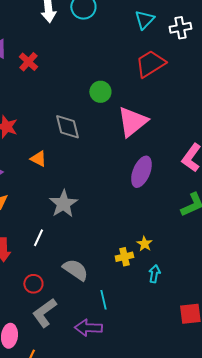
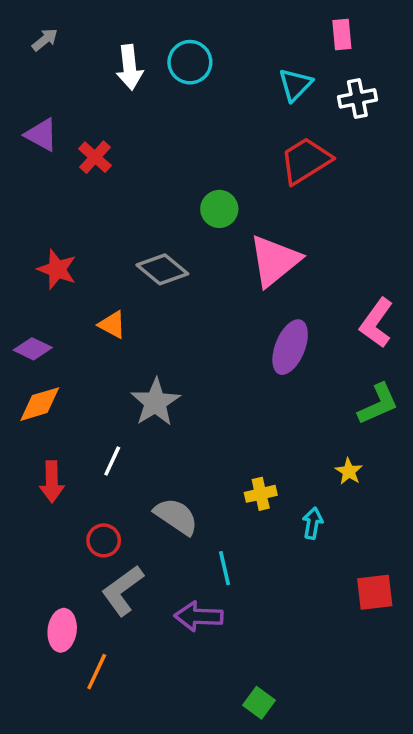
gray diamond: (67, 127) -> (162, 269), turned -36
yellow star: (144, 244) -> (349, 471), moved

